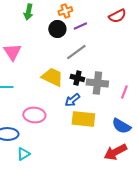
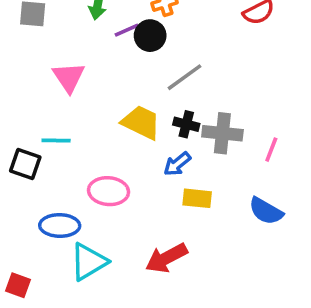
purple line: (80, 26) -> (127, 30), moved
yellow rectangle: (83, 119) -> (197, 198), size x0.7
red arrow: (115, 152) -> (166, 258), moved
cyan triangle: (23, 154) -> (89, 262), size x1.6

